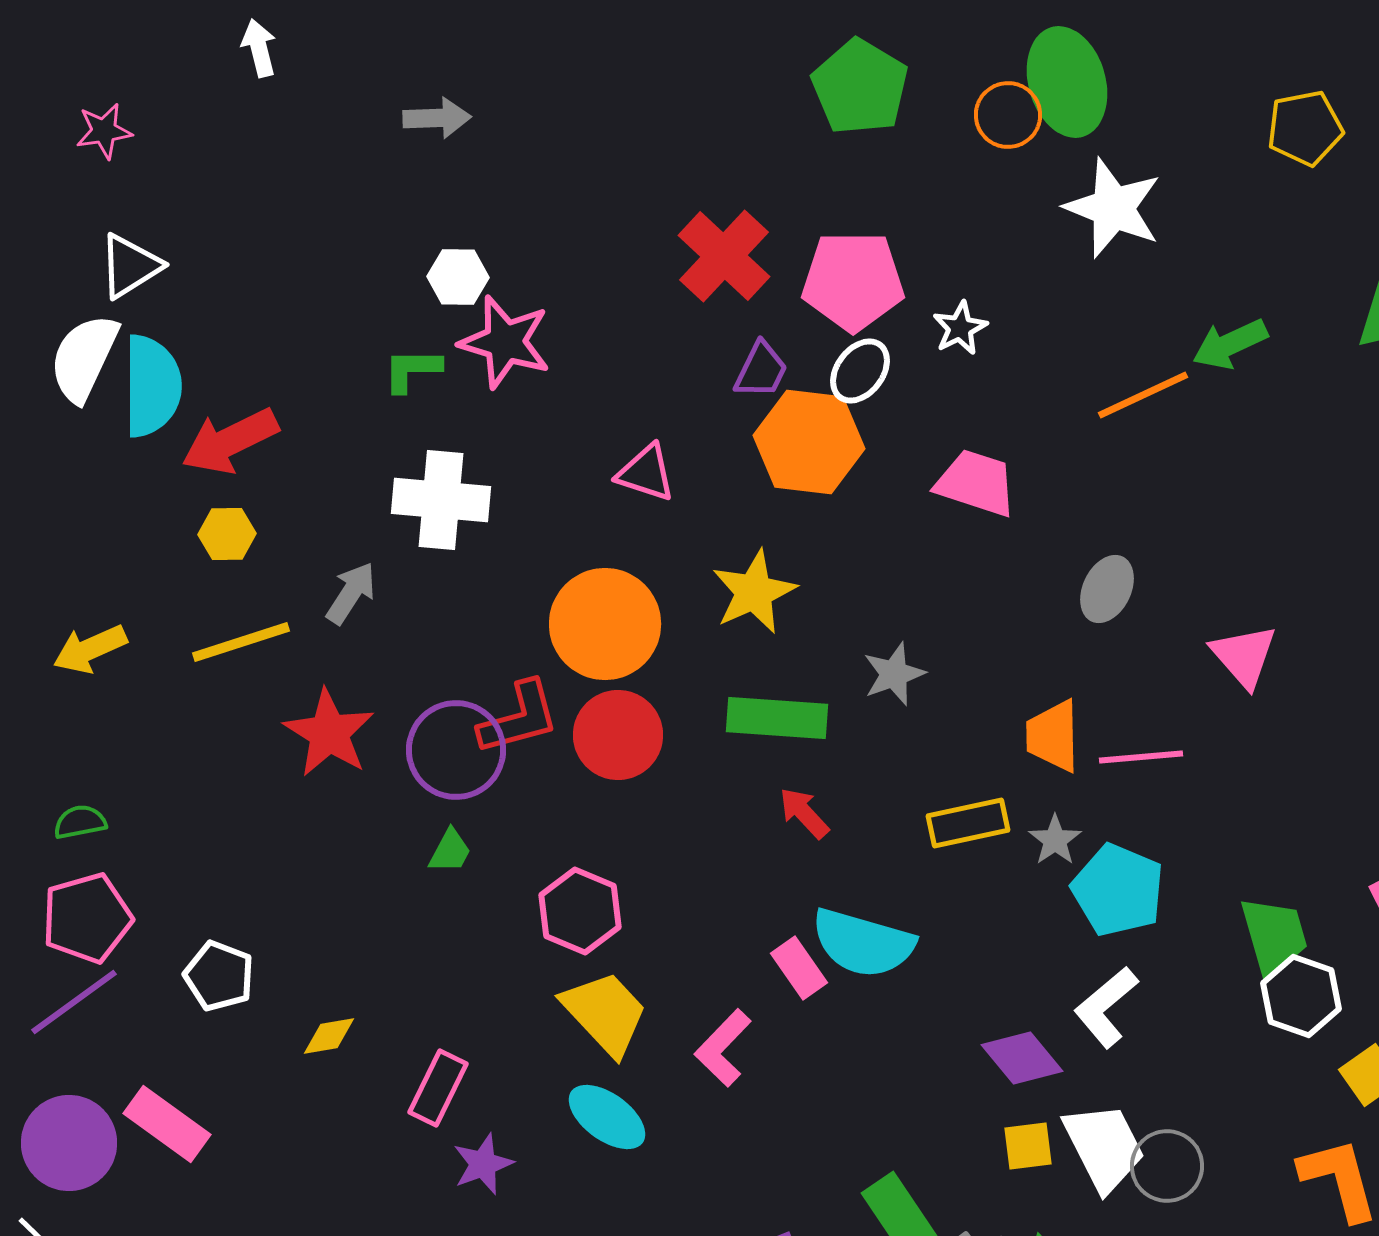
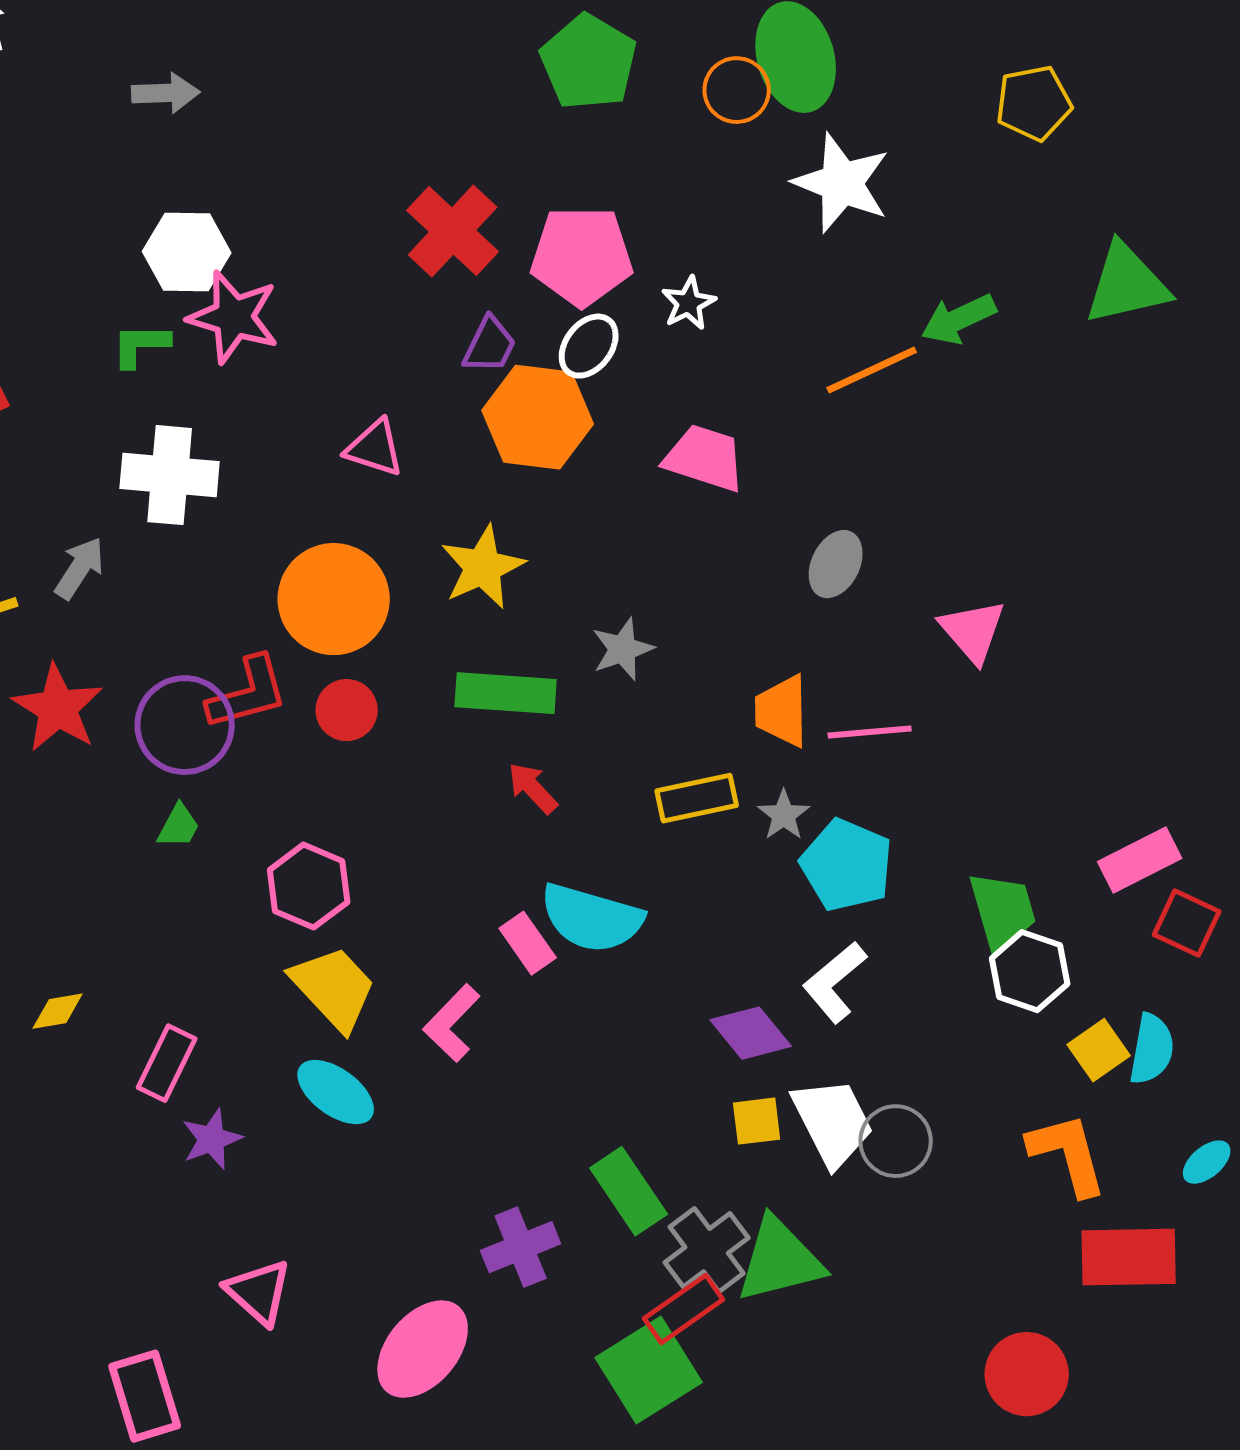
white hexagon: (458, 277) -> (187, 252), size x1.4
red circle: (618, 735) -> (347, 710), size x0.7

